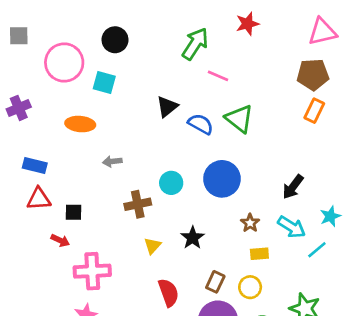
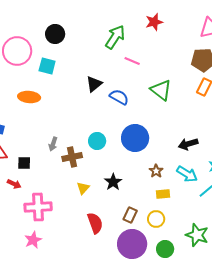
green triangle: (239, 119) -> (161, 90), moved
gray arrow: (112, 161) -> (53, 144), moved, turned -64
black arrow: (293, 187) -> (188, 144), turned 36

